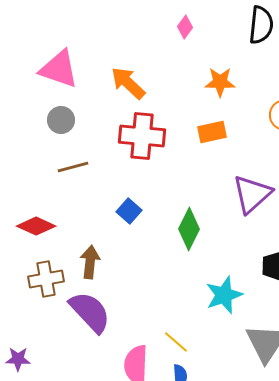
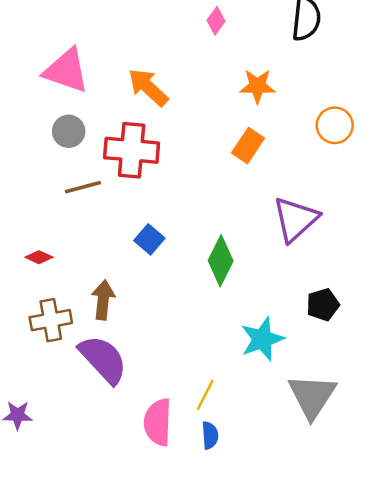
orange rectangle: (212, 132) -> (248, 146), turned -44
red cross: (142, 136) -> (132, 150), moved
red diamond: (36, 226) -> (39, 257), size x0.6
yellow line: (176, 342) -> (205, 395), turned 76

